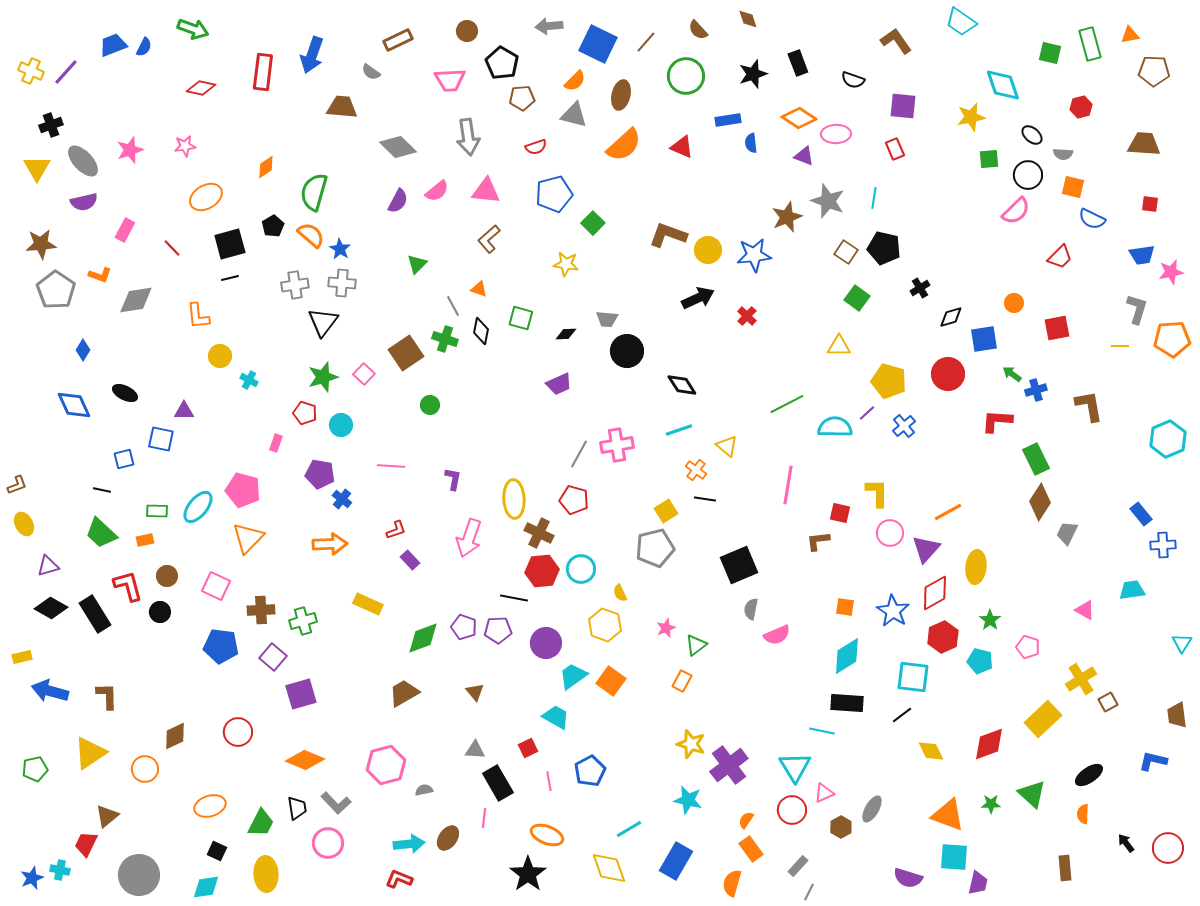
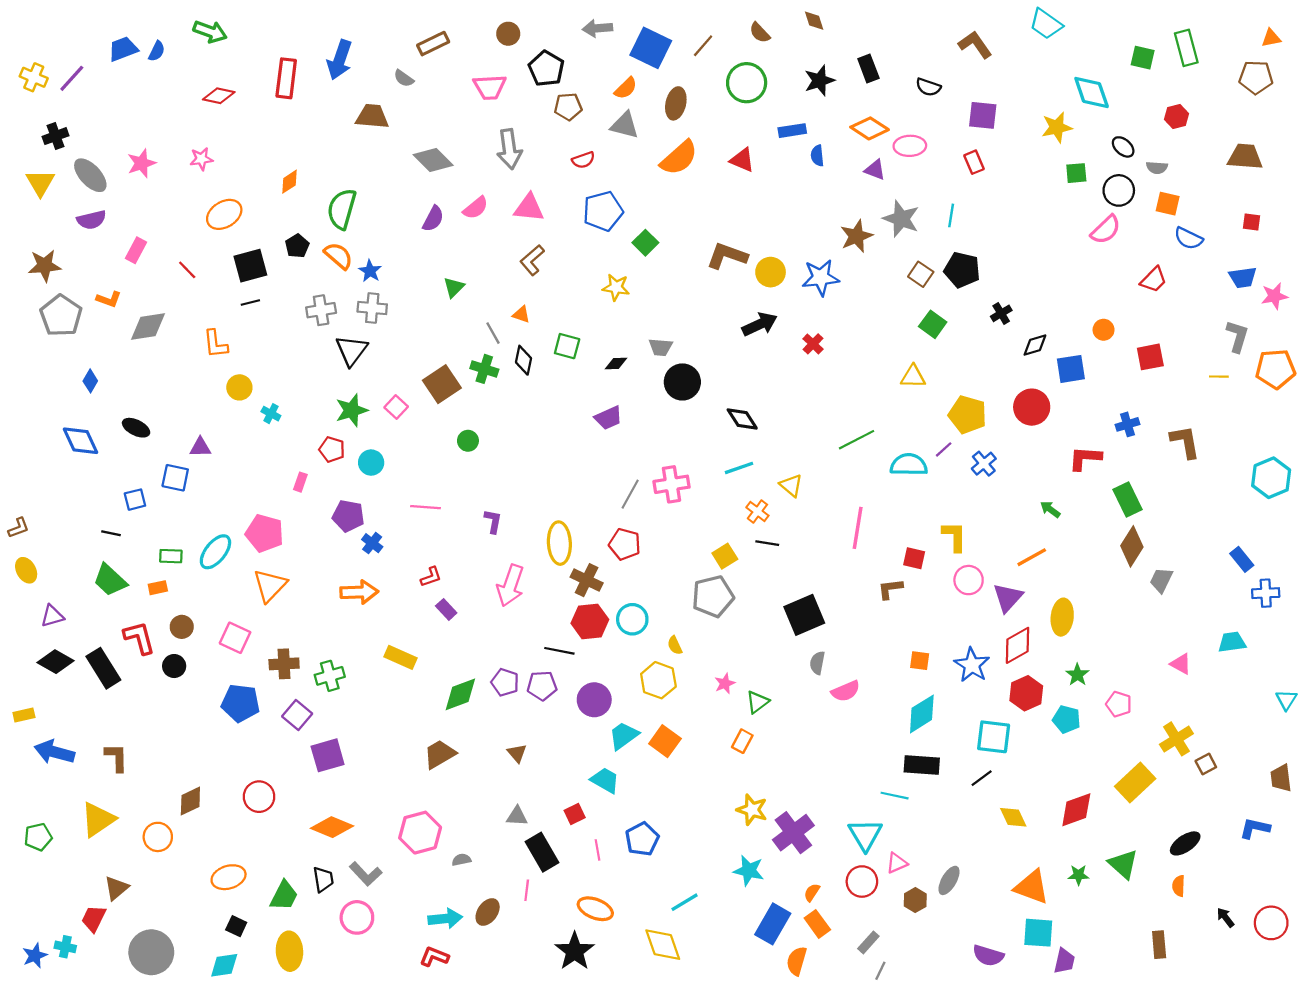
orange triangle: (1130, 35) -> (1271, 38), moved
green arrow: (1012, 374) -> (1050, 509), moved
blue rectangle: (676, 861) -> (773, 924), moved

